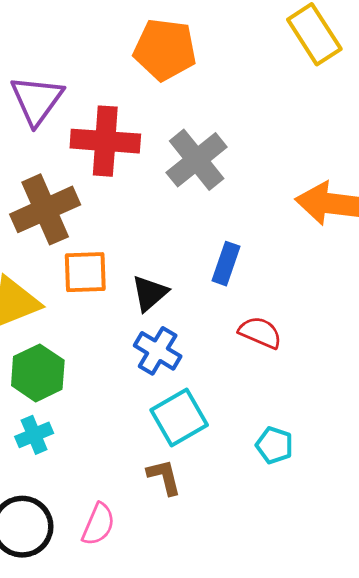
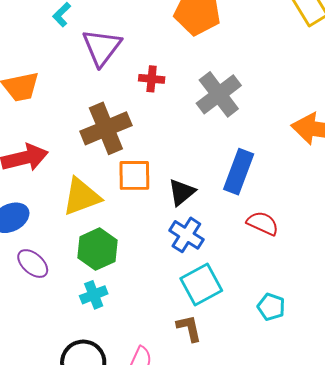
red cross: (105, 141) -> (152, 79), size x0.5
blue rectangle: (226, 264) -> (239, 172), size x1.4

